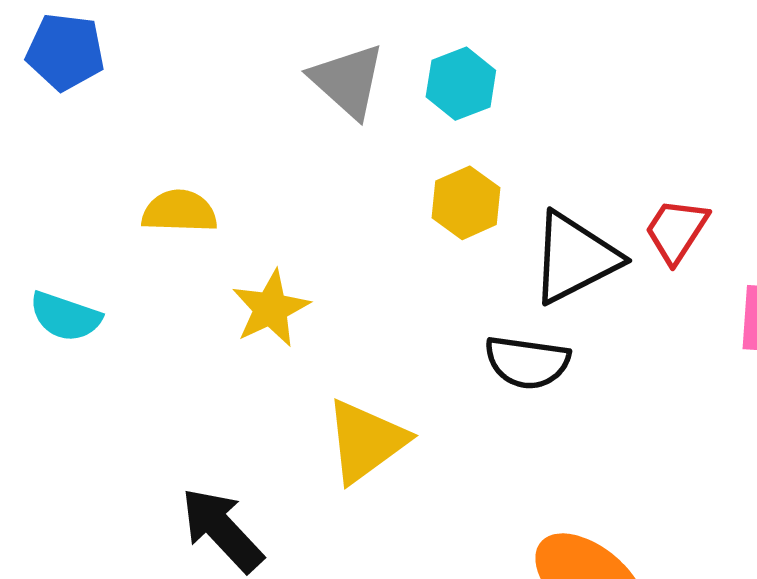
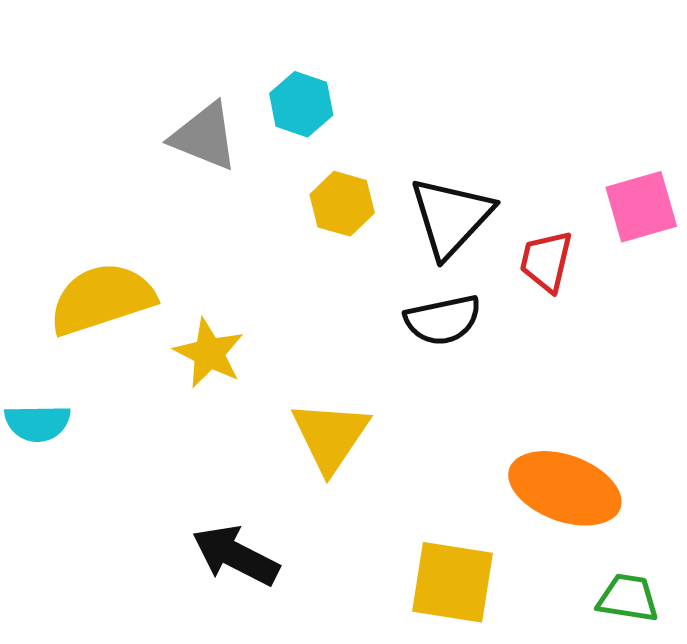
yellow semicircle: (179, 211) -> (102, 299), size x1.6
red trapezoid: (676, 231) -> (546, 261), moved

